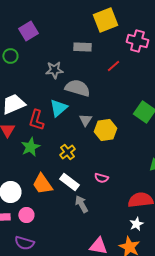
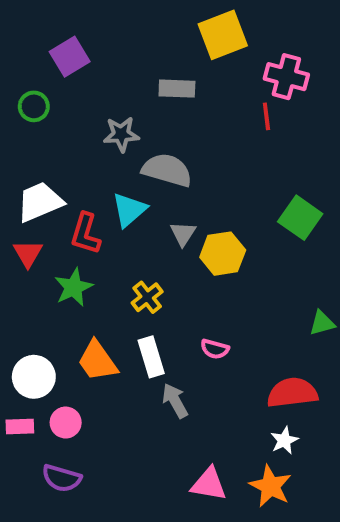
red line: (113, 66) -> (266, 116), moved, turned -56
white rectangle: (69, 182) -> (151, 357), turned 36

